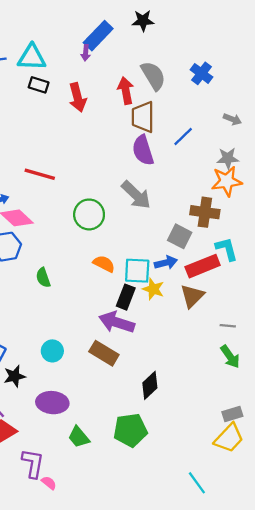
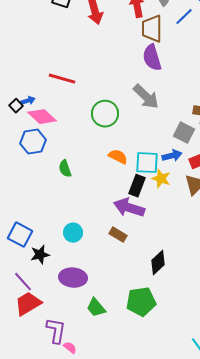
blue line: (183, 136) -> (184, 17), moved
brown rectangle: (104, 353) -> (118, 235), size x0.7

